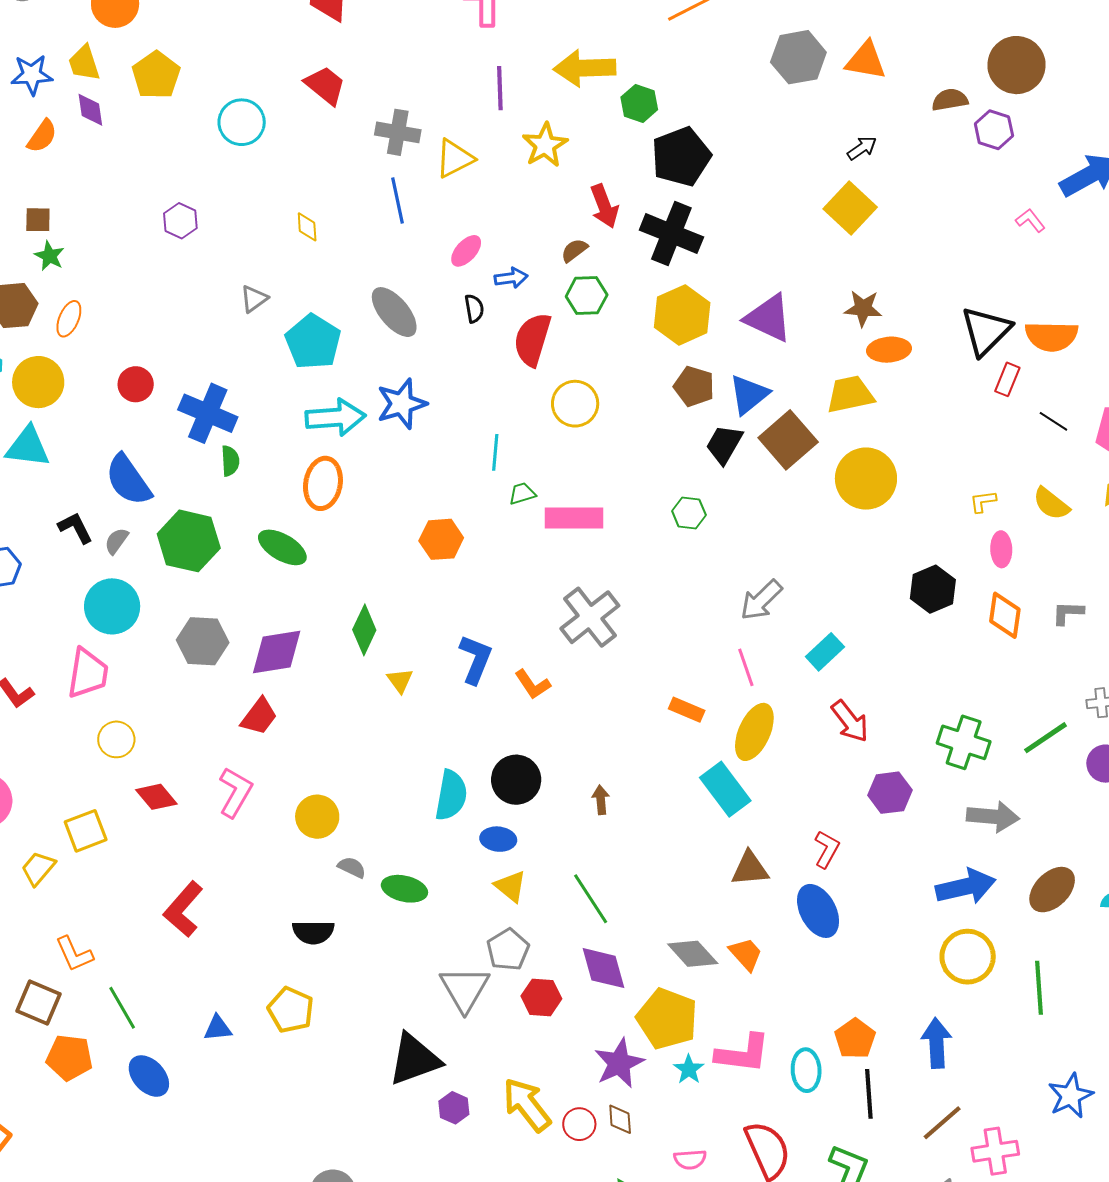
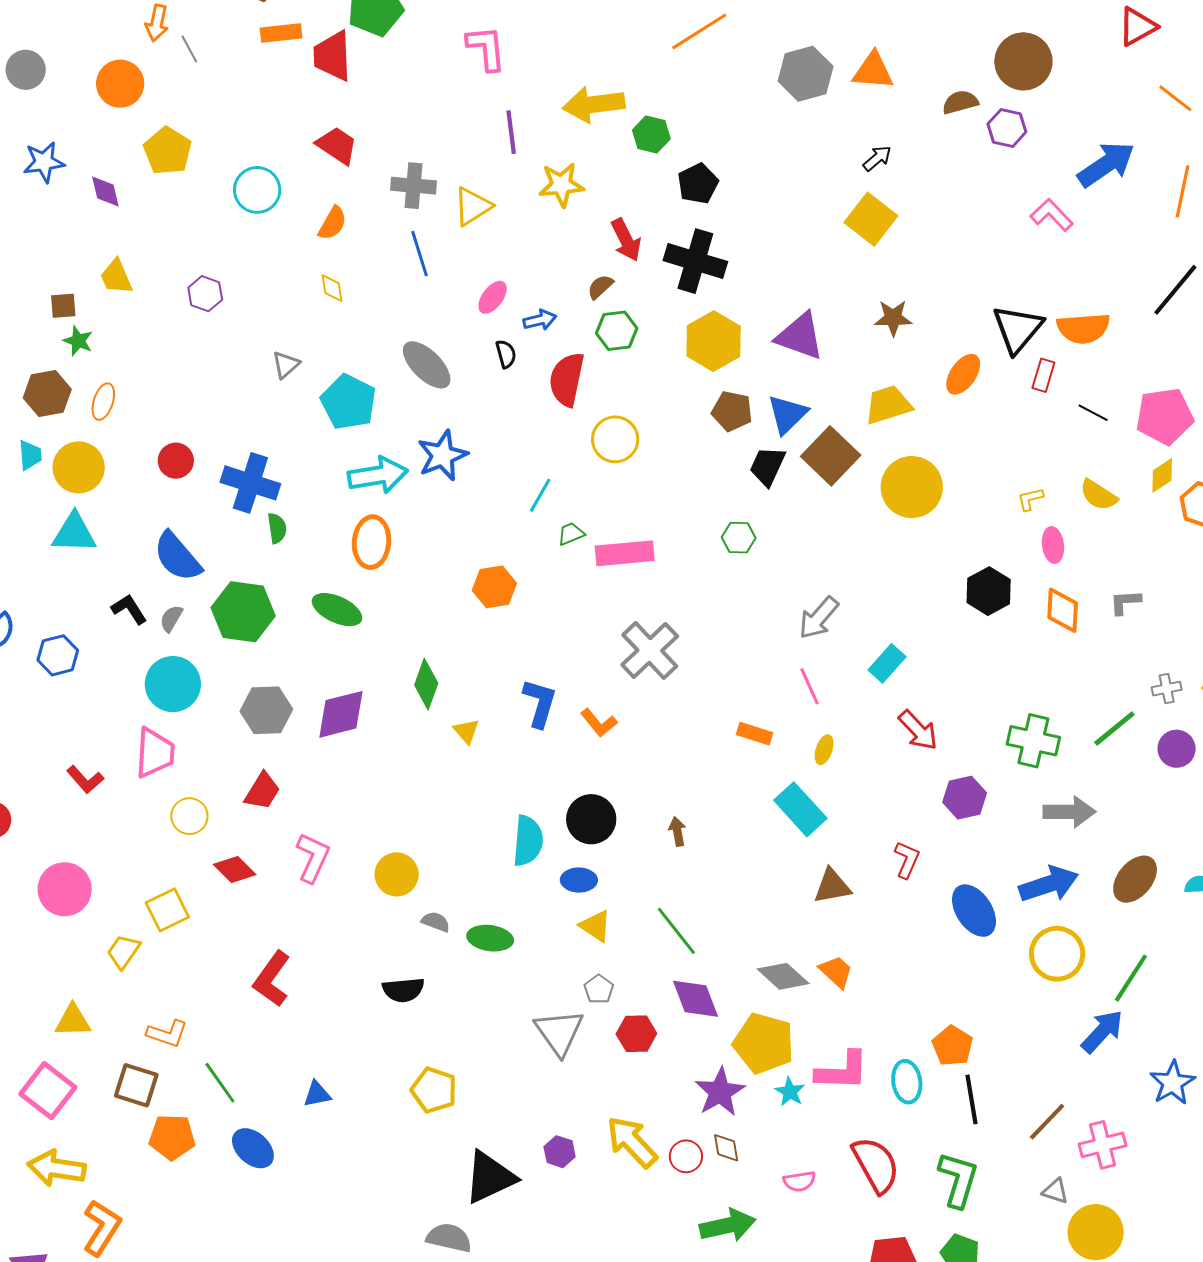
yellow trapezoid: (84, 63) -> (116, 277), moved
orange semicircle: (42, 136) -> (332, 223), moved
yellow star: (545, 145) -> (561, 185), turned 30
black pentagon: (681, 157) -> (698, 184), size x0.7
pink L-shape: (1030, 220) -> (1052, 215), size x1.4
orange ellipse: (889, 350) -> (963, 374), moved, turned -45
cyan line: (495, 452) -> (540, 495), turned 30
red trapezoid: (259, 716) -> (262, 791), moved
yellow ellipse: (754, 732) -> (824, 750), size x0.5
blue ellipse: (818, 911) -> (974, 911), moved
gray pentagon: (508, 950) -> (599, 989), size x0.7
orange L-shape: (74, 954) -> (167, 1034), turned -42
green line: (1039, 988) -> (1131, 978), turned 42
yellow pentagon: (291, 1010) -> (434, 1090), moved
blue arrow: (937, 1043) -> (1102, 1031), moved, turned 51
black triangle: (414, 1059) -> (490, 1177), moved

